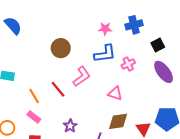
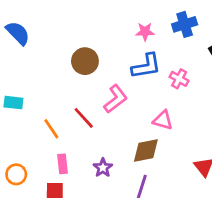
pink cross: (128, 64) -> (179, 79), turned -32
pink rectangle: (34, 117) -> (62, 164), moved, turned 48
brown diamond: (118, 121) -> (146, 151), moved

